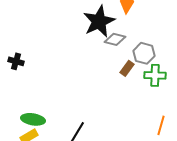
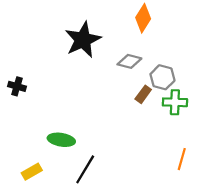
black star: (99, 21) -> (83, 40), moved
green ellipse: (33, 119) -> (61, 140), moved

